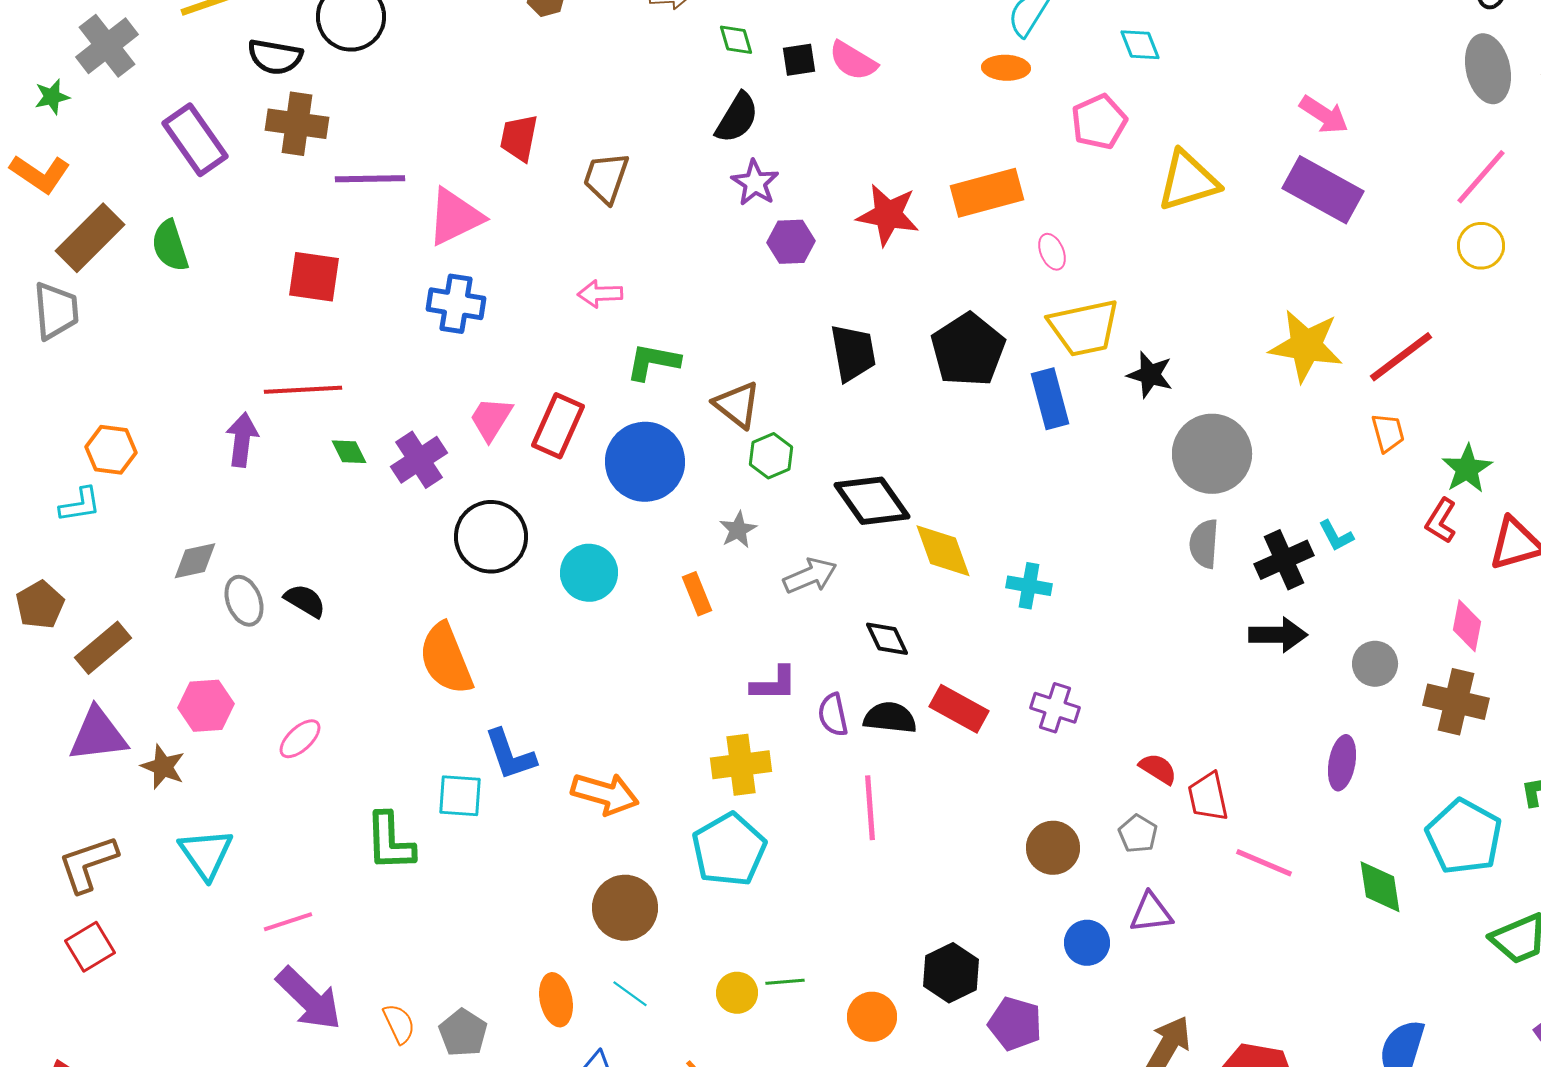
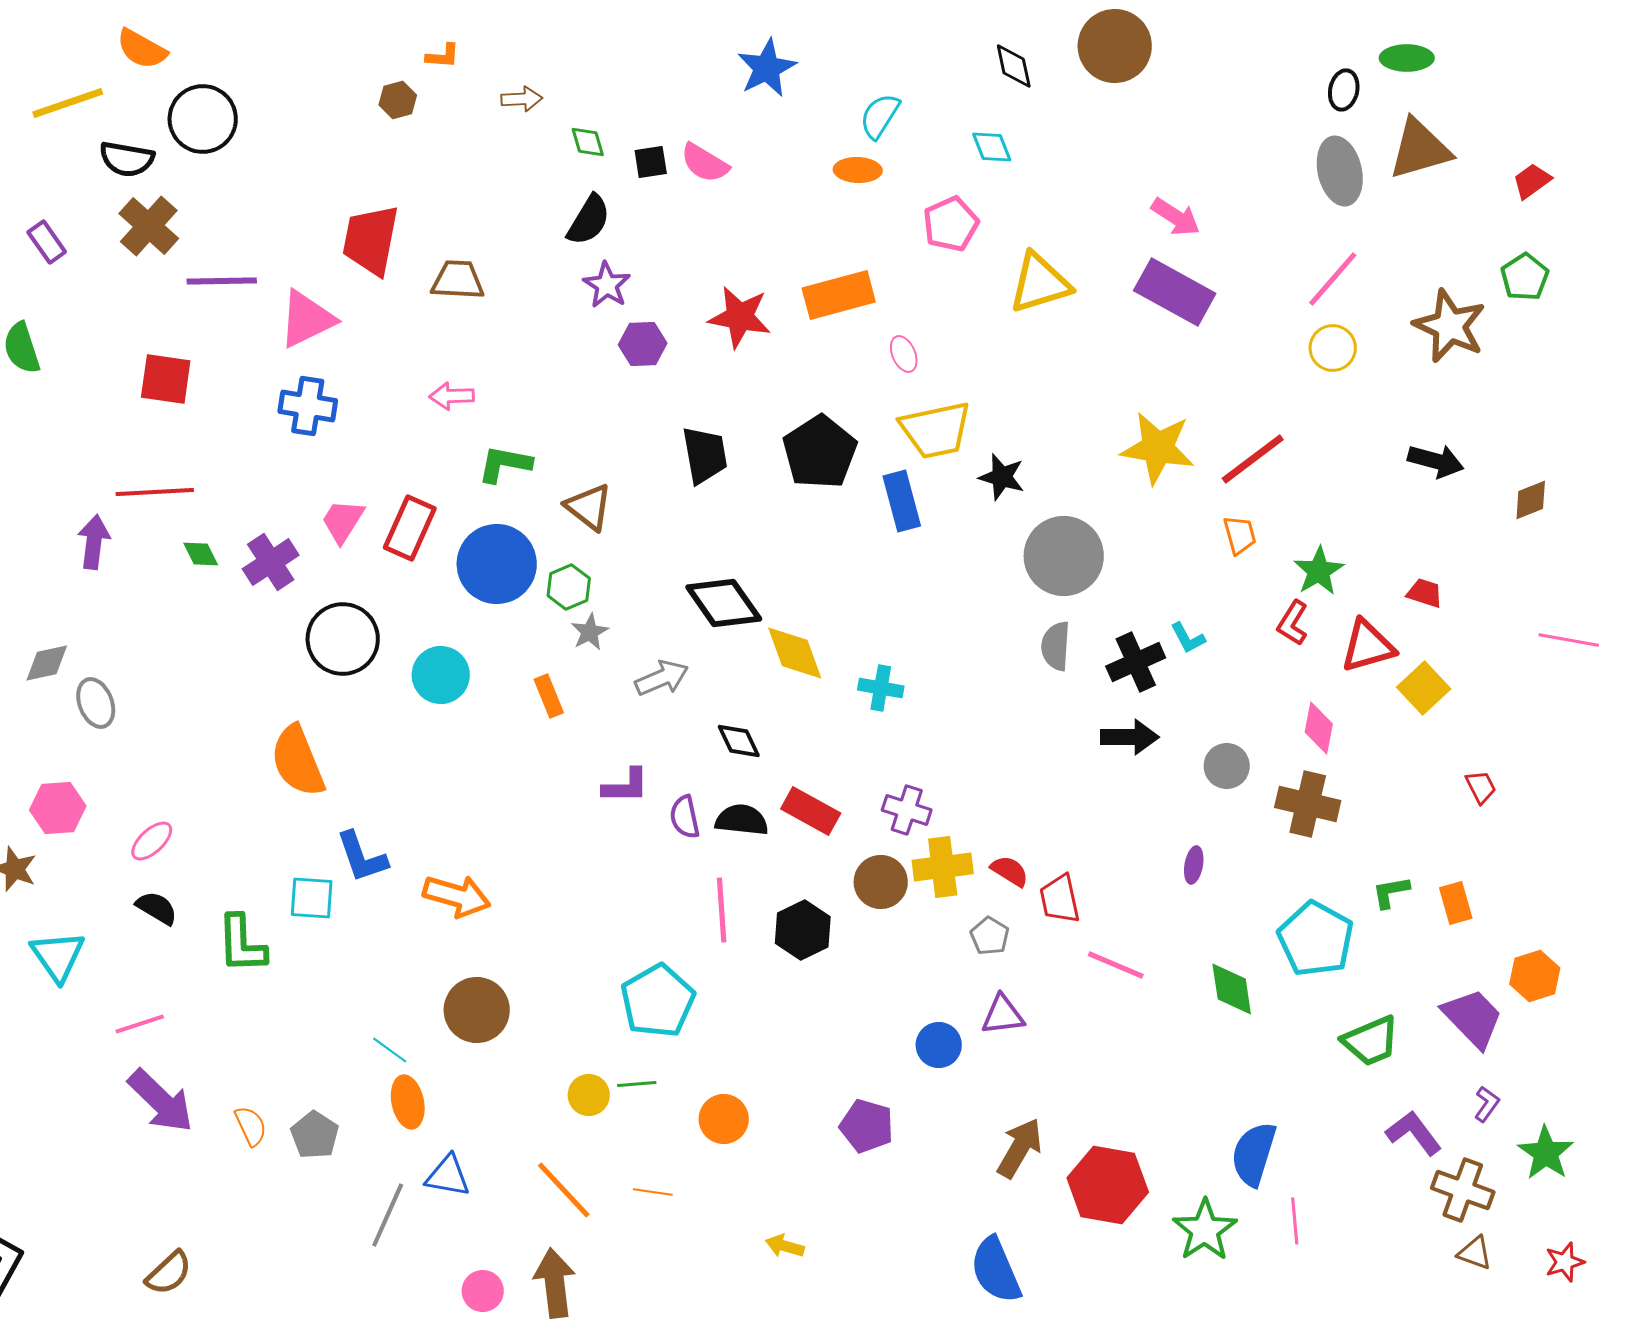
brown cross: (297, 124) -> (149, 226), turned 34
red trapezoid: (519, 138) -> (371, 240), size x1.5
purple rectangle: (195, 140) -> (47, 242), size x0.6
brown trapezoid: (606, 178) -> (458, 280), turned 74
green hexagon: (771, 456) -> (569, 587), moved
black semicircle: (305, 601) -> (157, 908), moved
purple ellipse: (1342, 763) -> (1194, 865), size x0.7
yellow cross: (741, 765) -> (943, 867), moved
brown circle: (1053, 848) -> (881, 882), moved
cyan pentagon: (729, 850) -> (658, 1001), moved
black hexagon: (951, 973) -> (803, 930), moved
cyan line: (630, 994) -> (390, 1050), moved

